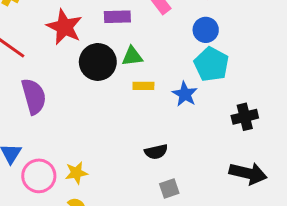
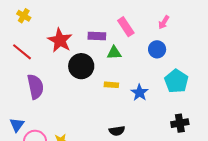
green triangle: (132, 56) -> (114, 53), moved
cyan pentagon: (211, 64) -> (176, 81), moved
black cross: (245, 117) -> (180, 123), moved

